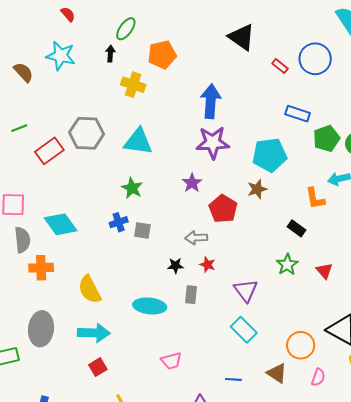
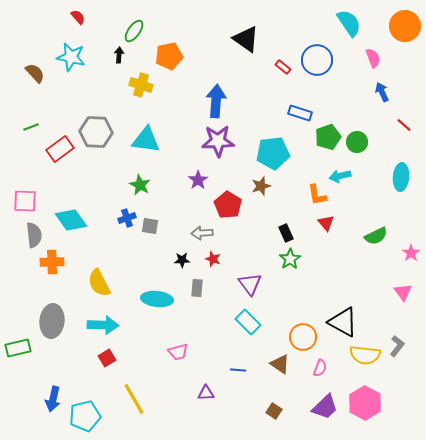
black rectangle: (297, 228) -> (286, 233), moved, turned 30
red triangle: (324, 271) -> (326, 223), moved

